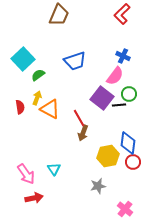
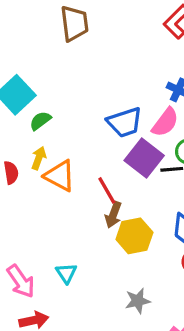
brown trapezoid: (59, 15) -> (74, 23), turned -30
blue trapezoid: (75, 61) -> (125, 122), moved
yellow hexagon: (108, 156) -> (134, 236), moved

